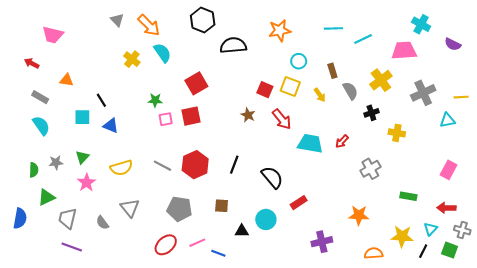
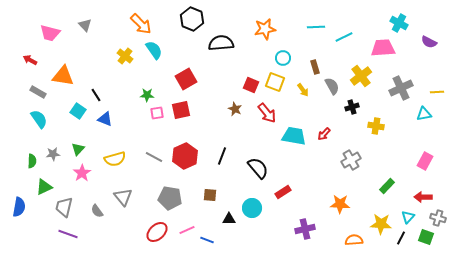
gray triangle: (117, 20) -> (85, 25), moved
orange triangle: (66, 80) -> (63, 76), size x1.6
cyan square: (82, 117) -> (78, 111), turned 35
green rectangle: (408, 196) -> (387, 186), turned -56

